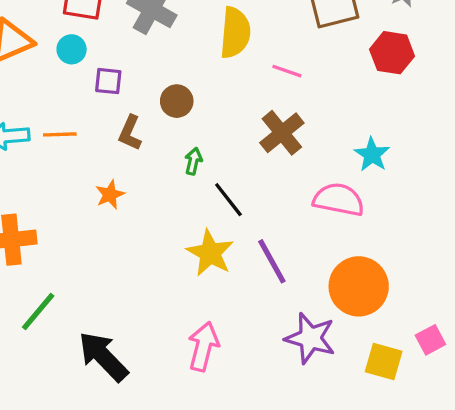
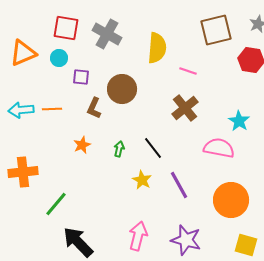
brown circle: (177, 101) -> (122, 89), size x1.5
green arrow: (193, 161) -> (119, 149), moved
yellow star: (210, 253) -> (142, 180), size x0.7
green line: (38, 311) -> (56, 204), moved
purple star: (310, 338) -> (186, 240), moved

